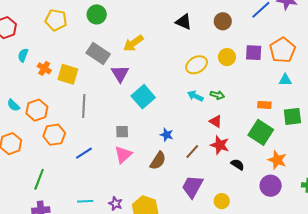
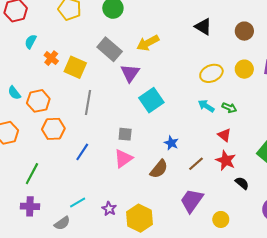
blue line: (84, 153) -> (82, 152), turned -30
cyan line: (85, 201) -> (78, 203), turned -35

